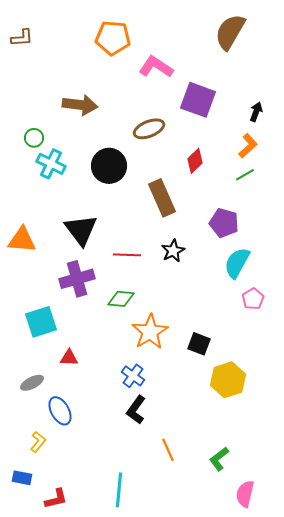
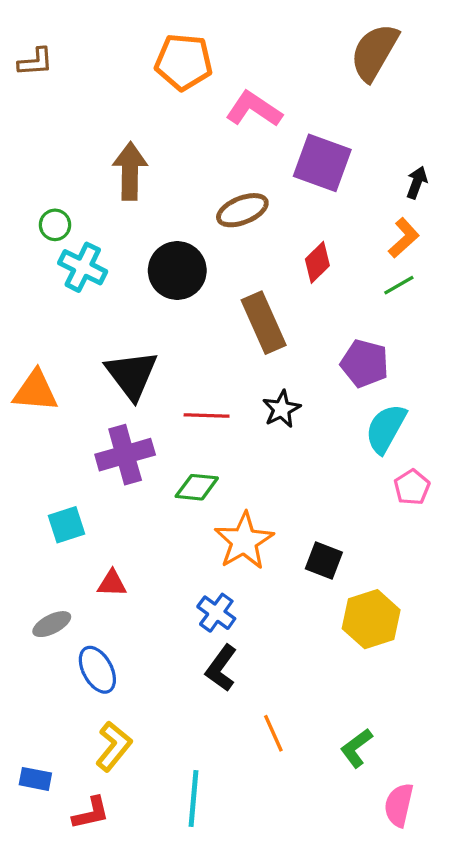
brown arrow: (80, 105) -> (130, 171), turned -96
cyan square: (41, 322) -> (66, 525), size x0.7
yellow L-shape: (38, 442) -> (114, 746), moved, size x1.4

